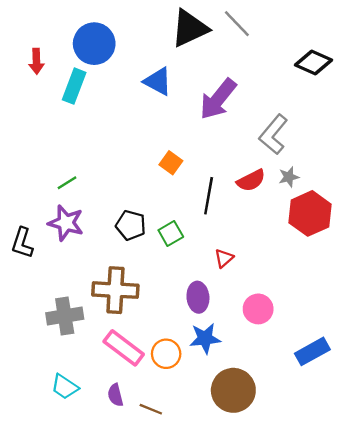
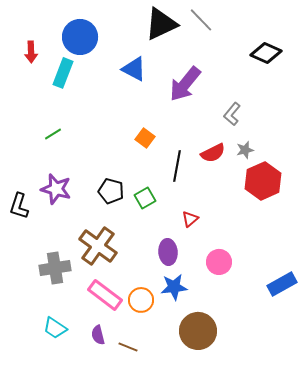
gray L-shape: (273, 134) -> (232, 114), size x0.7
green line: (67, 183) -> (53, 134), moved
brown cross: (115, 290) -> (98, 246), turned 33
blue rectangle: (312, 351) -> (282, 284), moved

